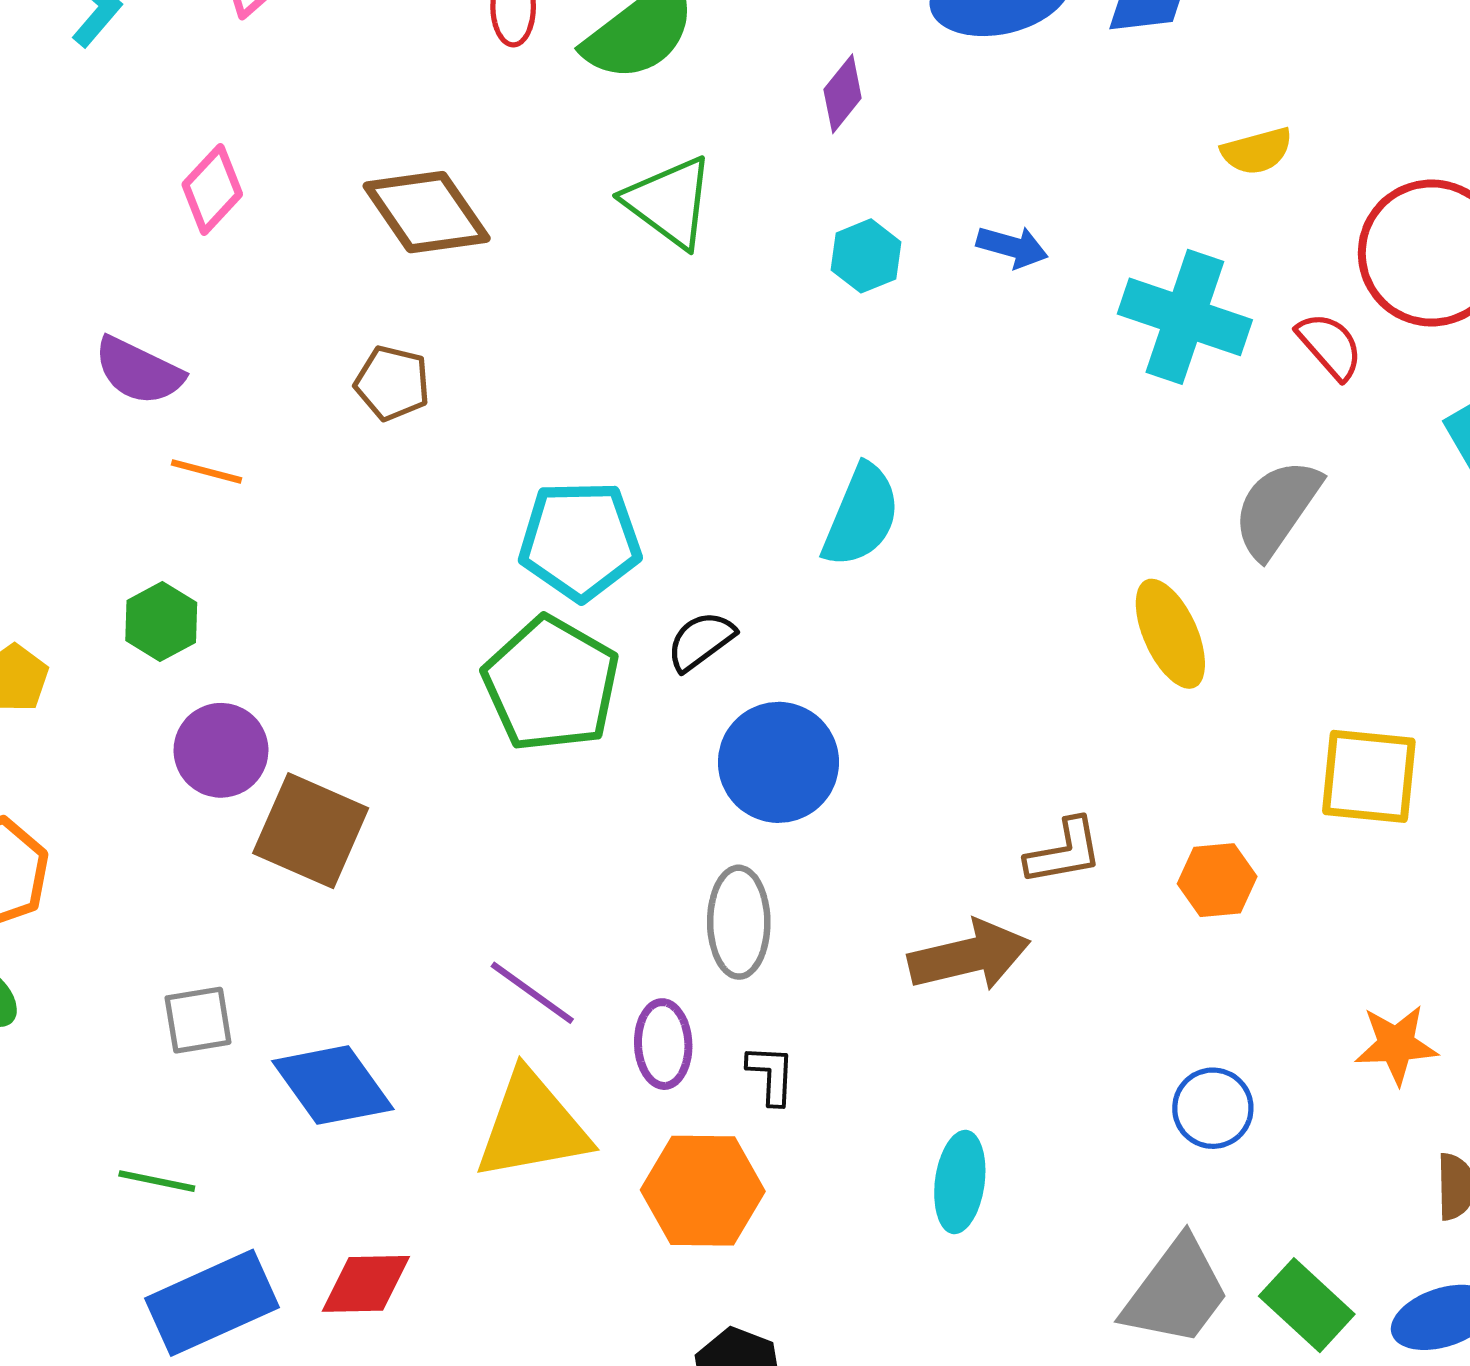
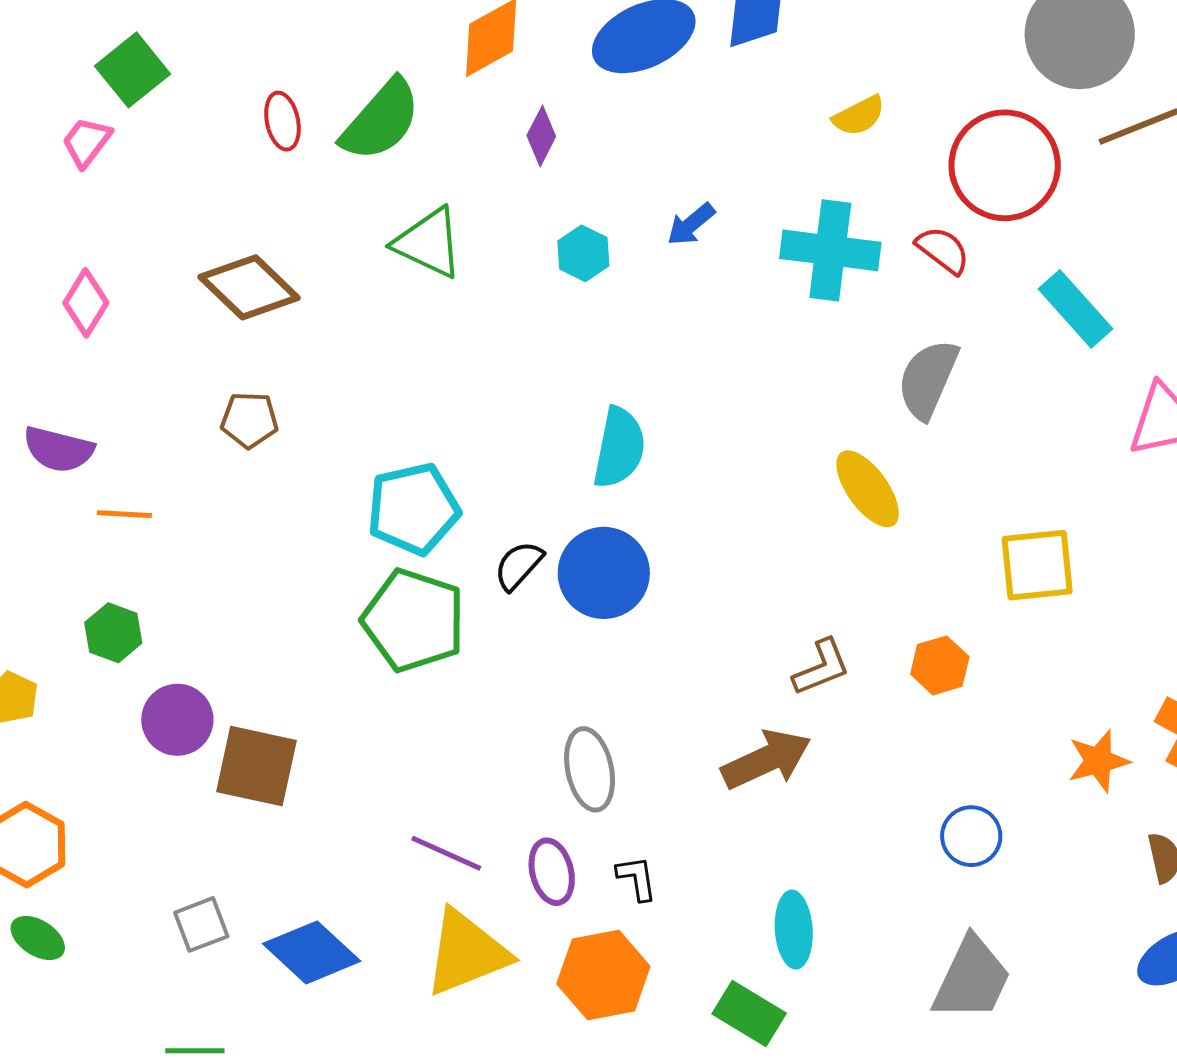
blue arrow: (1012, 247) -> (691, 224), turned 136
blue circle: (778, 762) -> (604, 573), moved
green rectangle: (1307, 1305) -> (749, 1013), moved

